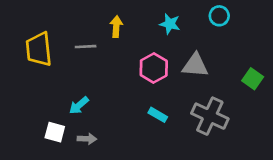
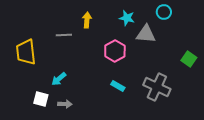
yellow trapezoid: (39, 49) -> (26, 52), moved
gray triangle: (195, 65) -> (146, 34), moved

